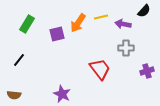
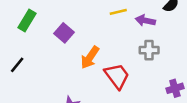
orange arrow: (78, 23) -> (90, 57), moved
purple square: (57, 34) -> (64, 33), turned -35
purple cross: (147, 71) -> (175, 88), moved

